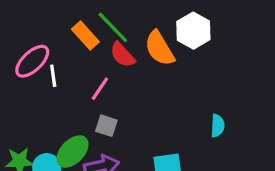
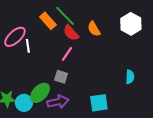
white hexagon: (193, 31) -> (131, 24), moved
orange semicircle: (160, 48) -> (94, 29), size x0.7
pink line: (100, 89) -> (67, 54), moved

